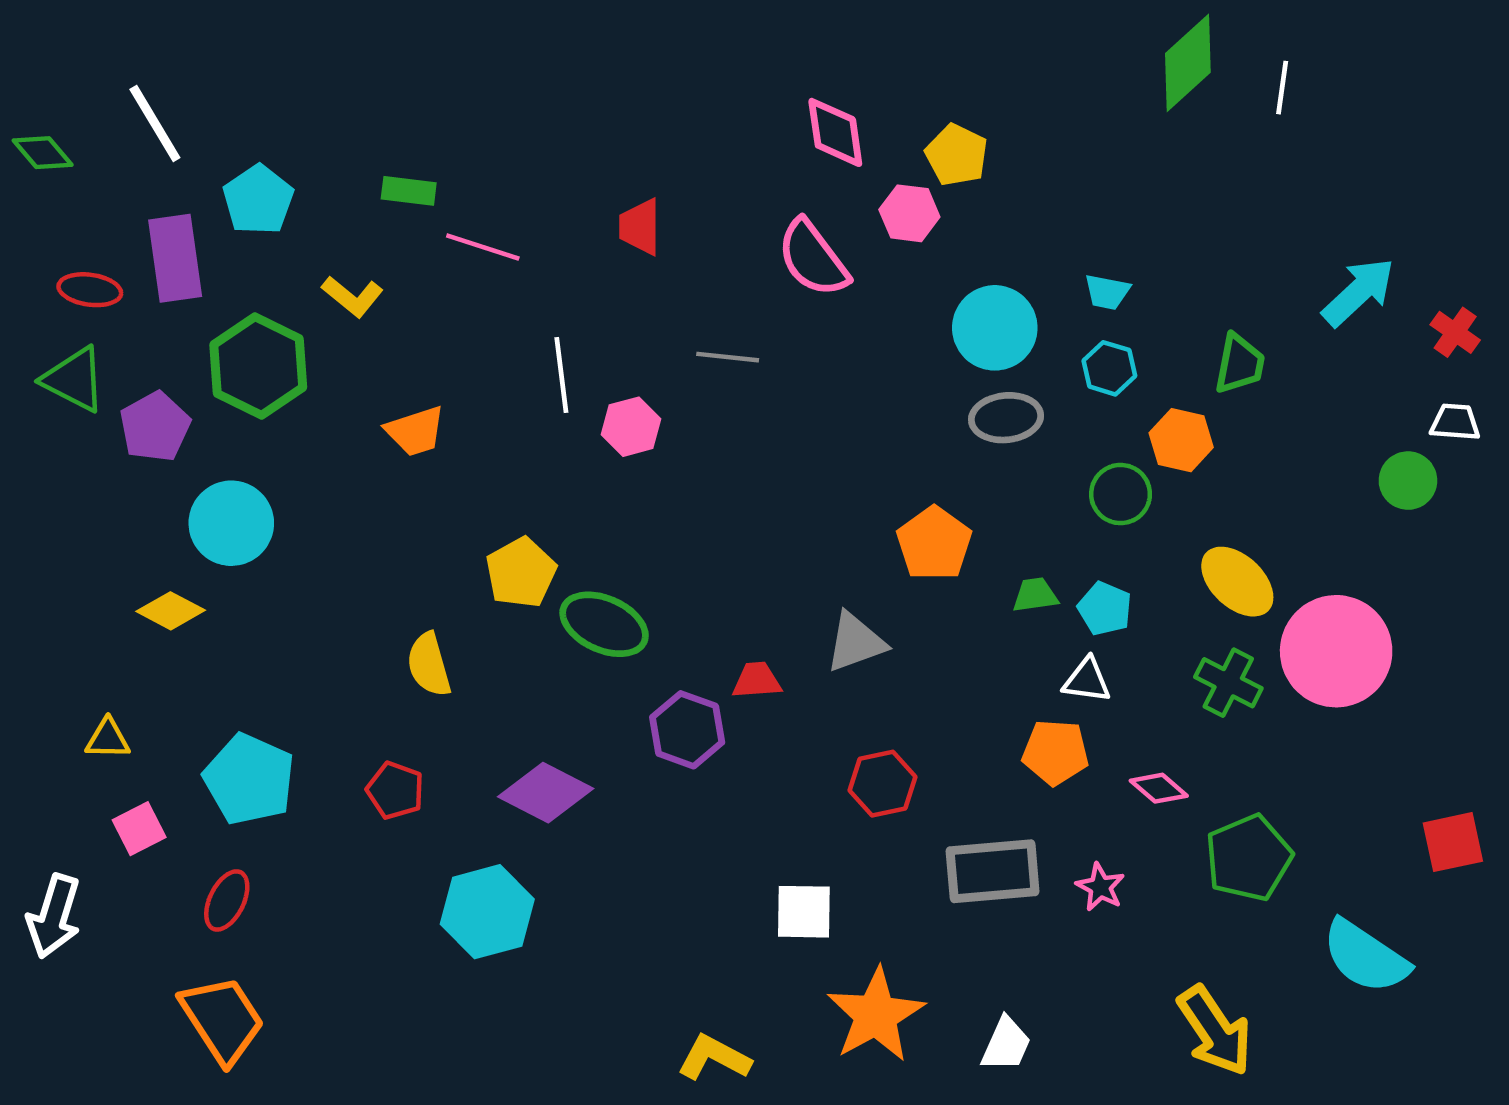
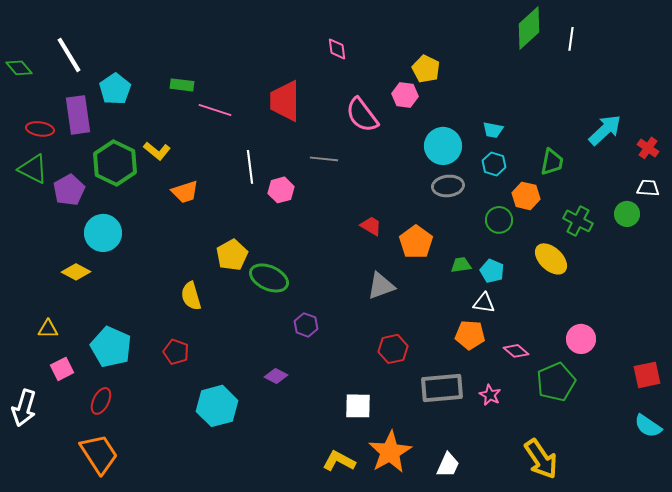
pink diamond: (835, 132) -> (337, 49), moved, size x0.7
red trapezoid: (640, 227) -> (285, 101), size x1.6
yellow L-shape: (353, 296) -> (157, 151), moved
pink circle: (1336, 651) -> (581, 339), moved, size x0.6
red trapezoid: (757, 680) -> (371, 226), moved, turned 35
green cross: (1228, 683) -> (578, 221), moved
purple hexagon: (687, 730) -> (306, 325), size x0.7
purple diamond: (546, 793) -> (276, 376), moved, size x0.6
cyan semicircle: (1365, 957) -> (648, 426), moved, size x0.7
yellow L-shape: (714, 1058) -> (339, 461), moved

